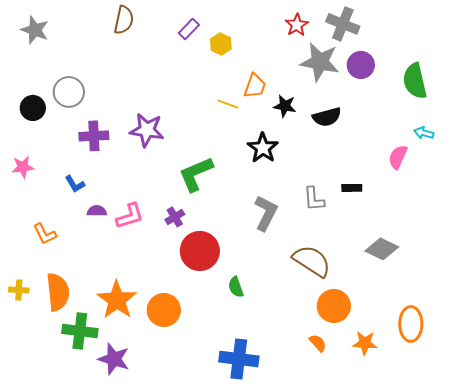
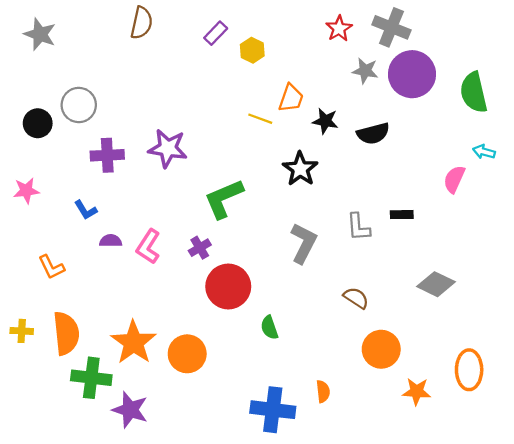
gray star: (320, 62) -> (365, 71), size x0.6
purple circle: (361, 65) -> (412, 74), size x1.5
pink L-shape: (130, 216) -> (148, 247), turned 140
brown semicircle: (312, 261) -> (356, 298), size x0.6
orange semicircle: (318, 343) -> (323, 391), moved, turned 36

